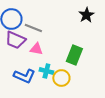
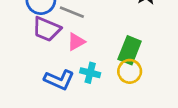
pink triangle: (36, 49) -> (76, 42), turned -40
yellow circle: (61, 78) -> (130, 71), moved

